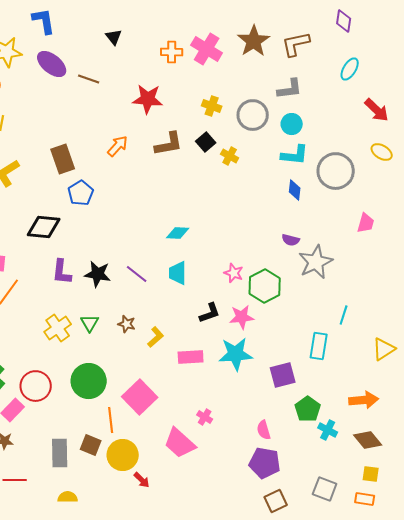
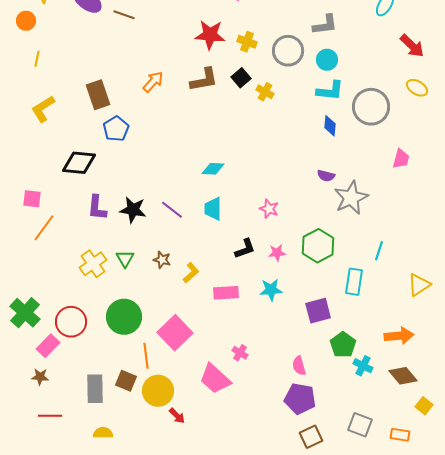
red star: (148, 99) -> (210, 35), moved
green hexagon: (265, 286) -> (318, 246), moved
pink star: (242, 317) -> (277, 253), size x0.7
cyan star: (236, 354) -> (271, 290), size x0.7
yellow square: (371, 474) -> (424, 406), moved, turned 30

